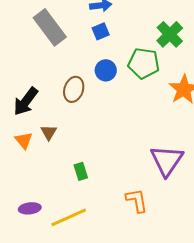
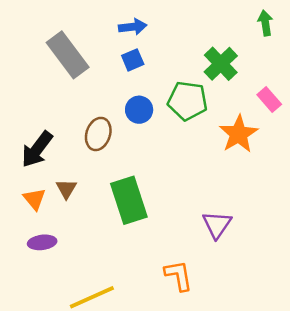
purple triangle: (167, 160) -> (217, 225), size x0.7
green rectangle: (81, 171) -> (129, 200), moved, size x2.0
purple ellipse: (30, 208) -> (42, 242), moved

